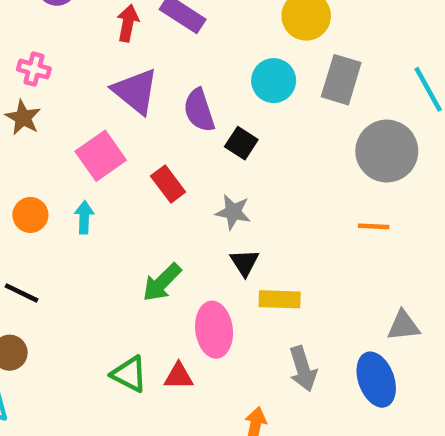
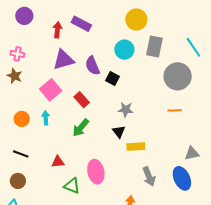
purple triangle: (135, 91) -> (63, 60), turned -50
gray star: (233, 212) -> (126, 110), moved
green arrow: (162, 282) -> (81, 128), moved
pink ellipse: (214, 330) -> (96, 172), moved
red triangle: (179, 376) -> (58, 162), moved

